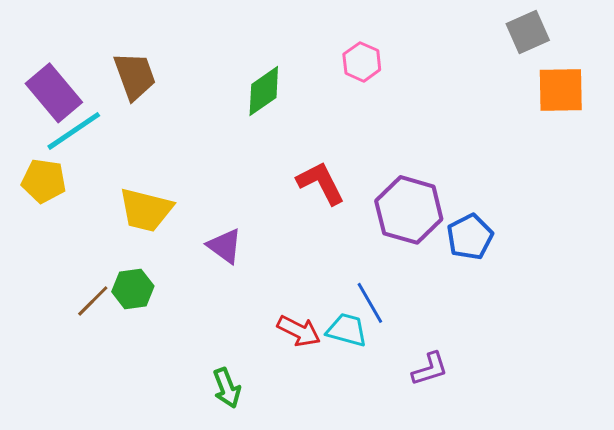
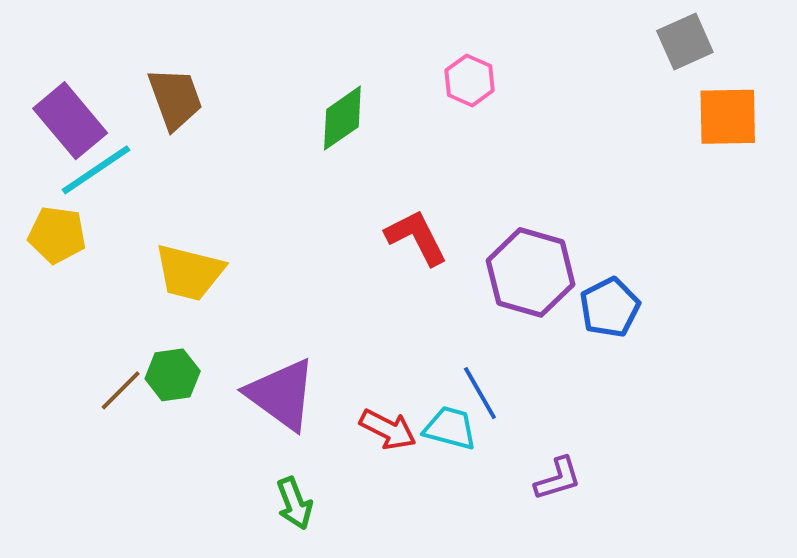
purple triangle: (225, 246) -> (281, 394), moved, size x1.6

